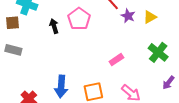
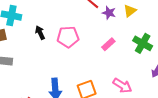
pink pentagon: (79, 19) -> (68, 37), moved, turned -30
pink rectangle: (116, 60) -> (108, 44), moved

